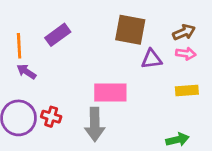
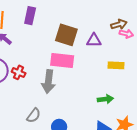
brown square: (130, 30) -> (66, 35), moved
purple rectangle: (58, 35) -> (30, 16), turned -48
pink arrow: (186, 54) -> (126, 34), moved

